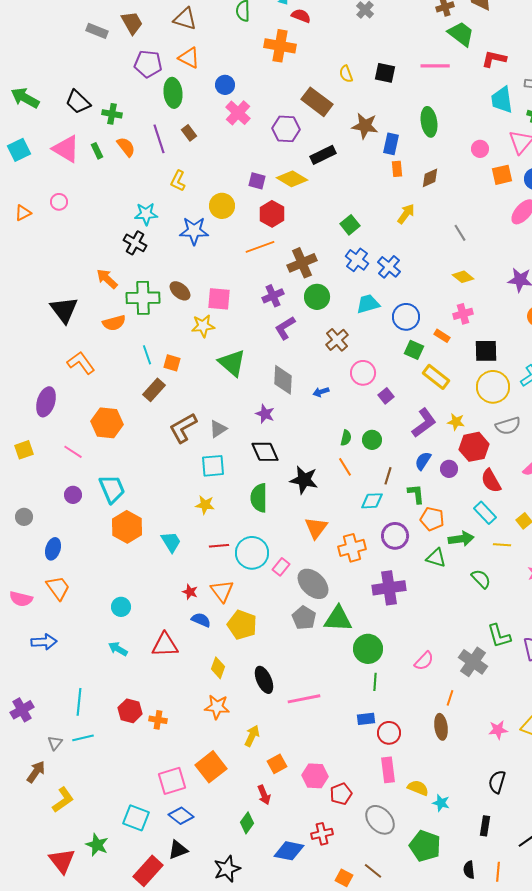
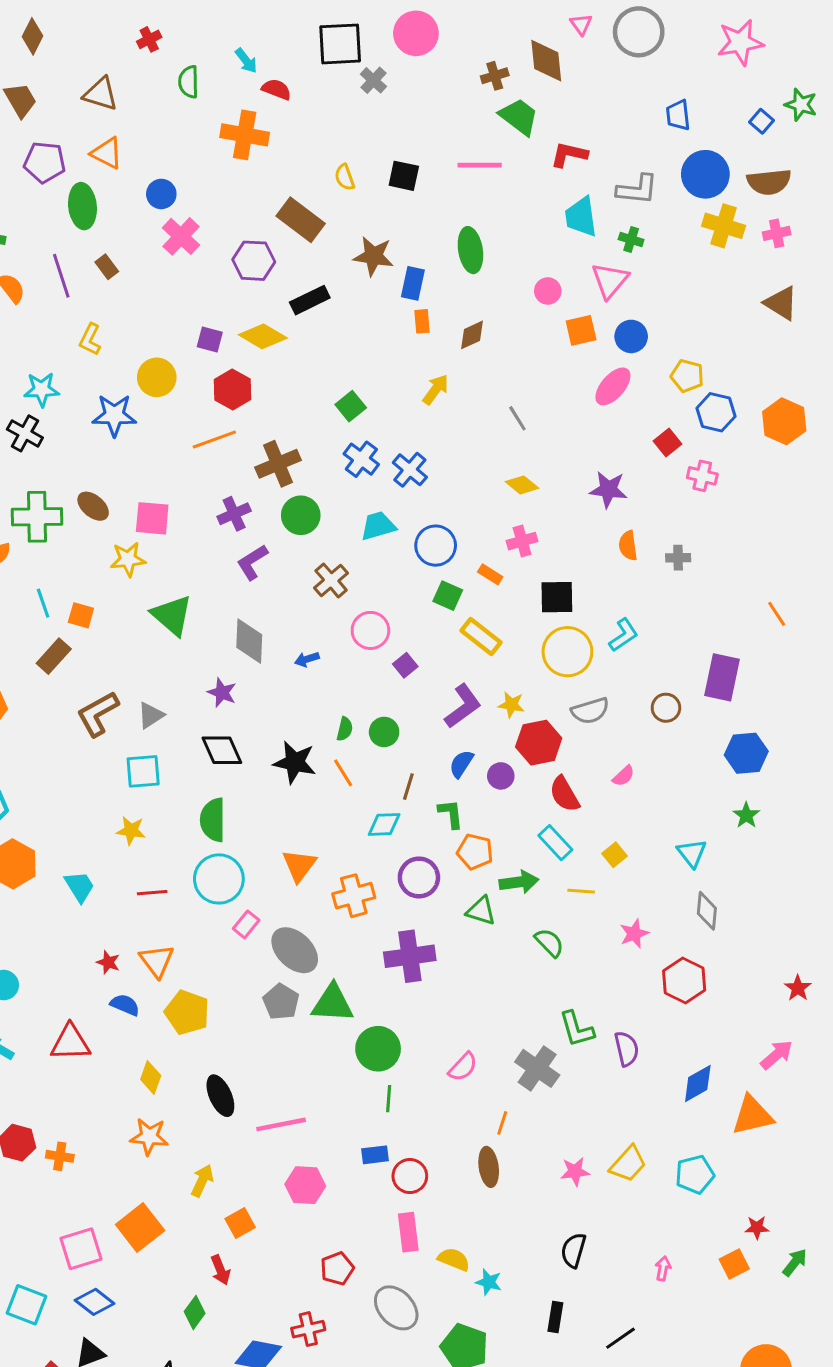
black star: (304, 480) -> (295, 762), moved
cyan circle: (252, 553) -> (219, 879), moved
pink hexagon: (315, 776) -> (305, 1185), moved

